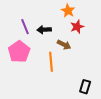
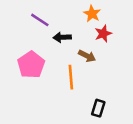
purple line: (25, 27) -> (40, 20), moved, turned -35
black rectangle: (85, 87) -> (98, 108), moved

